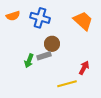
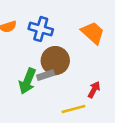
brown circle: (52, 44) -> (55, 61), size x1.5
green arrow: (29, 61) -> (27, 81), size x1.5

